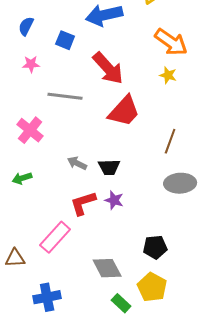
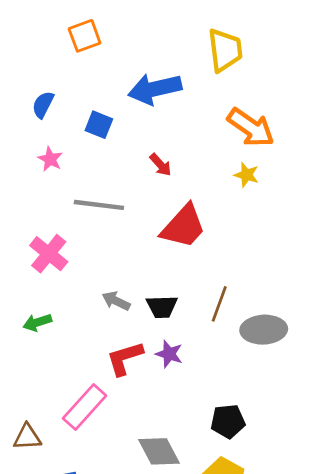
pink star: (31, 64) -> (50, 159), turned 30
red arrow: (108, 68) -> (161, 165), size x0.5
brown line: (170, 141) -> (219, 304), moved

